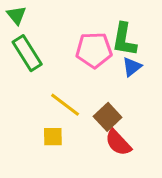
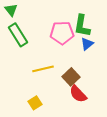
yellow line: (65, 105) -> (43, 69), turned -50
yellow square: (53, 137) -> (35, 103), moved, turned -32

